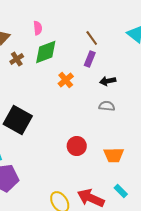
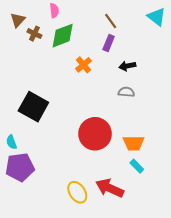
brown cross: (17, 59) -> (34, 34), moved, turned -32
red circle: (77, 146) -> (95, 134), size x1.6
cyan rectangle: (121, 191) -> (137, 166), moved

